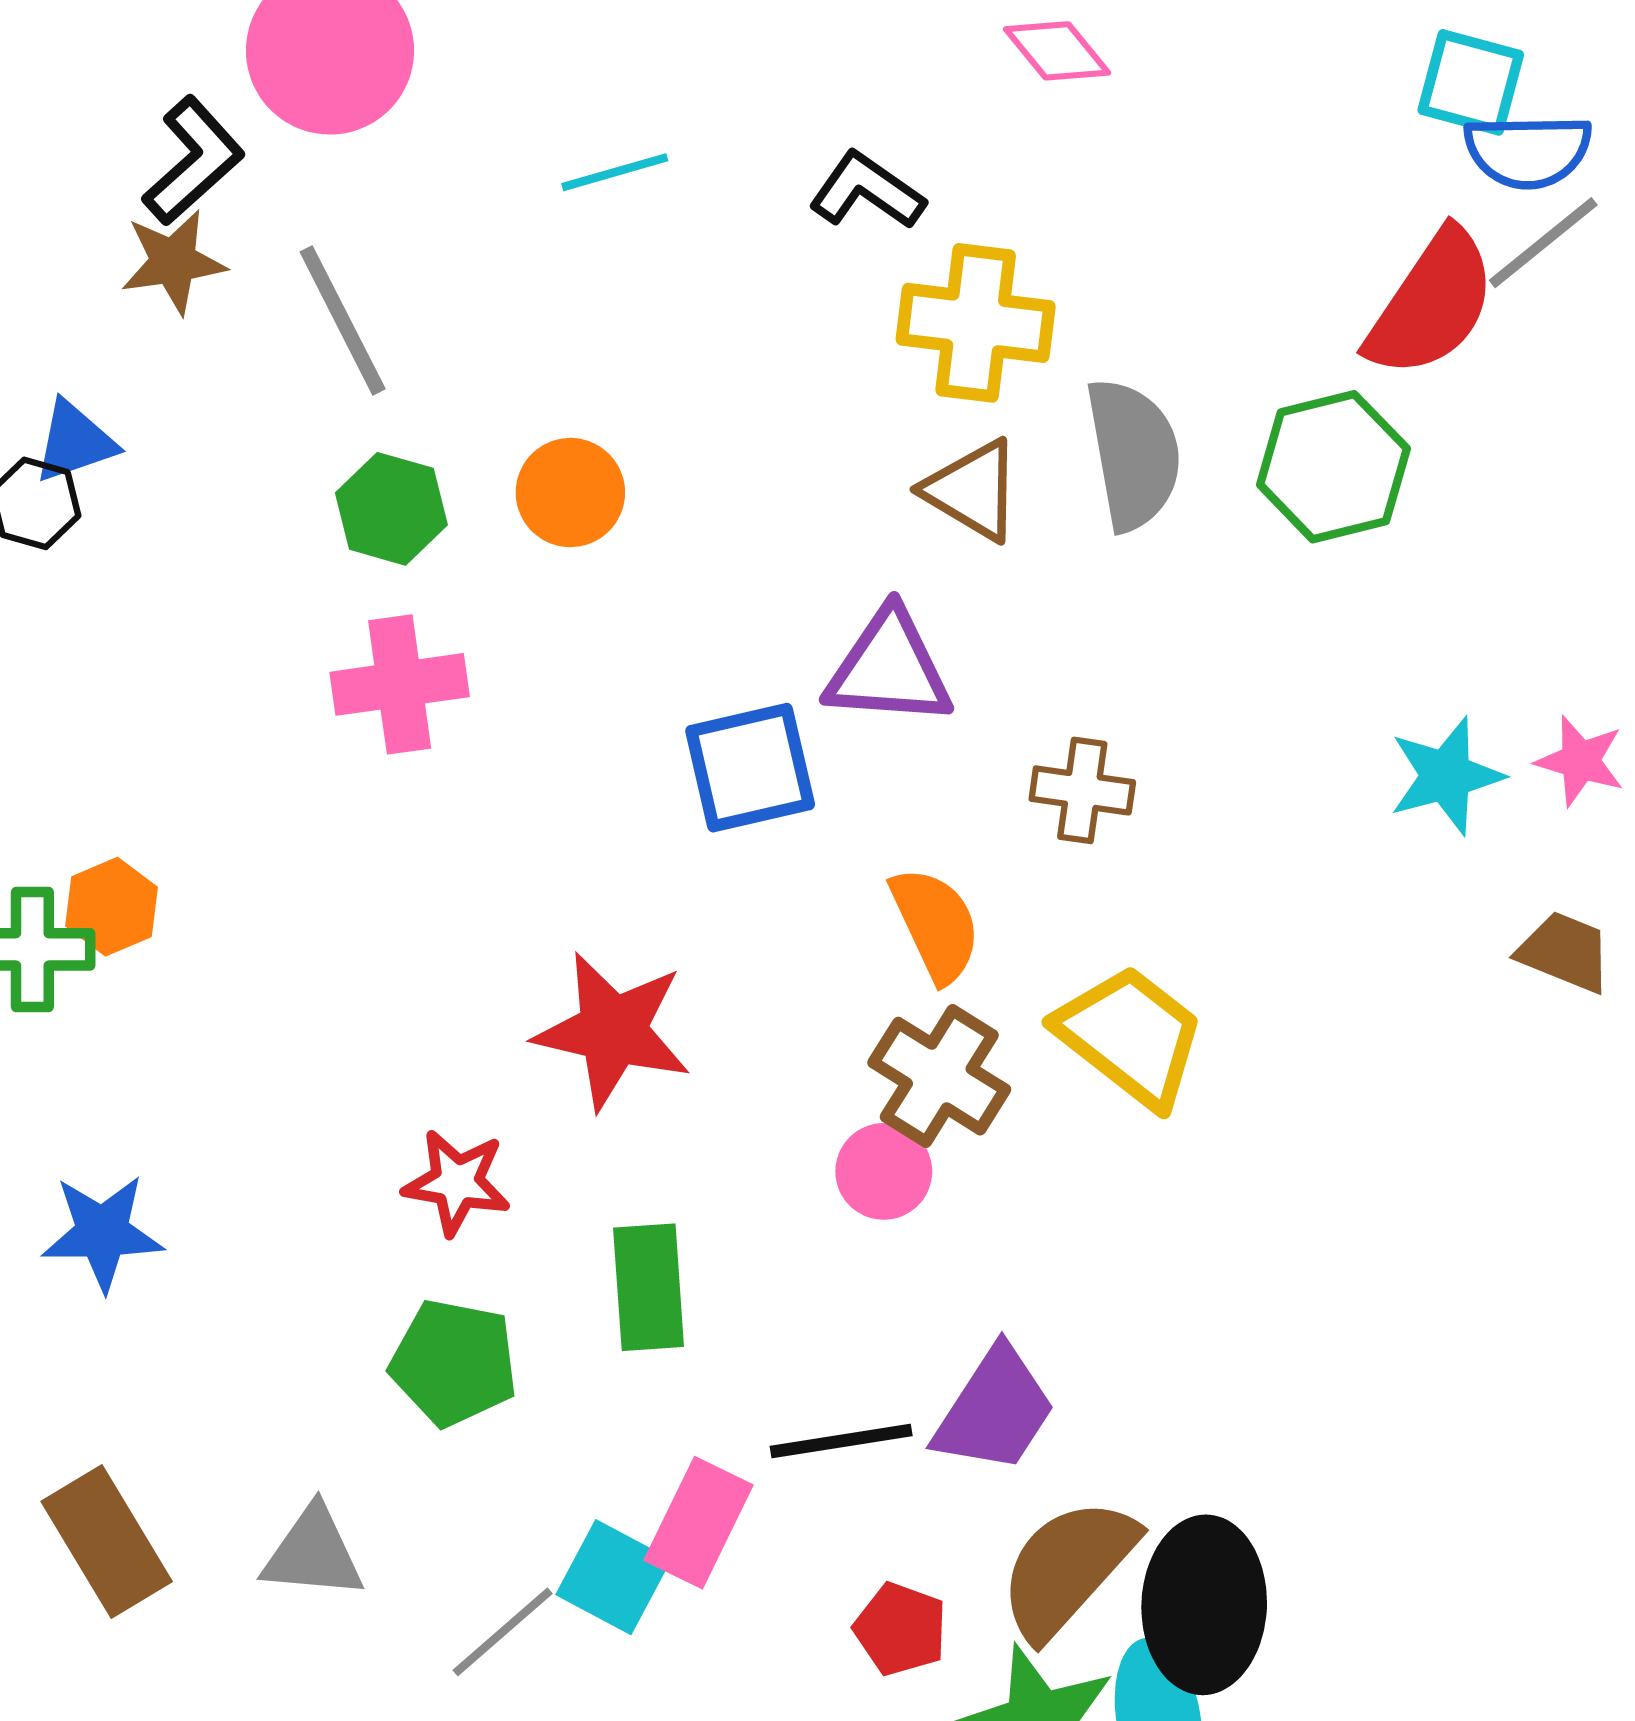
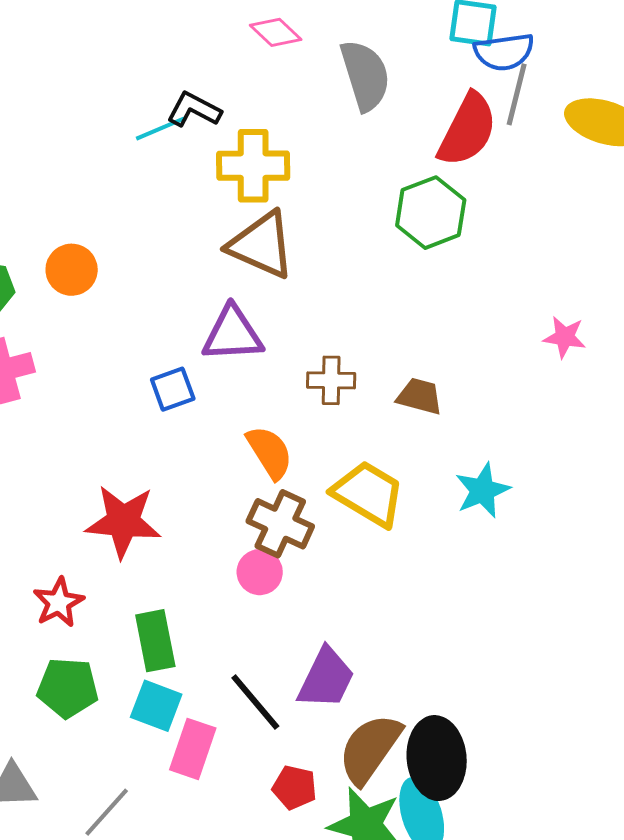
cyan line: (615, 172) -> (160, 129), moved
gray line: (1543, 243) -> (517, 94), turned -30
gray semicircle: (1133, 454) -> (365, 75), moved
brown triangle: (973, 490) -> (262, 245), size x1.4
blue square: (750, 768) -> (173, 389), size x0.7
cyan star: (1446, 776) -> (482, 490), moved
brown trapezoid: (1565, 952) -> (420, 396), moved
red star: (457, 1182) -> (59, 602), turned -30
black line: (841, 1441) -> (255, 702), turned 66
cyan square: (613, 1577) -> (156, 706), moved

